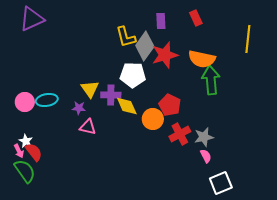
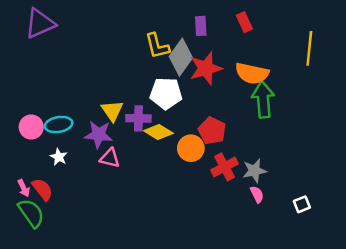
yellow diamond: (127, 106) -> (158, 132), turned -35
purple star: (79, 108) -> (99, 134), size x1.6
white star: (26, 141) -> (59, 157), moved
white square: (221, 183) -> (302, 204), moved, size x0.6

